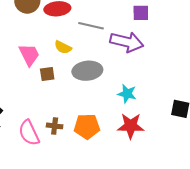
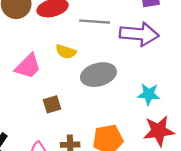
pink trapezoid: (29, 55) -> (28, 66), turned 80
brown square: (47, 74) -> (52, 104), moved

